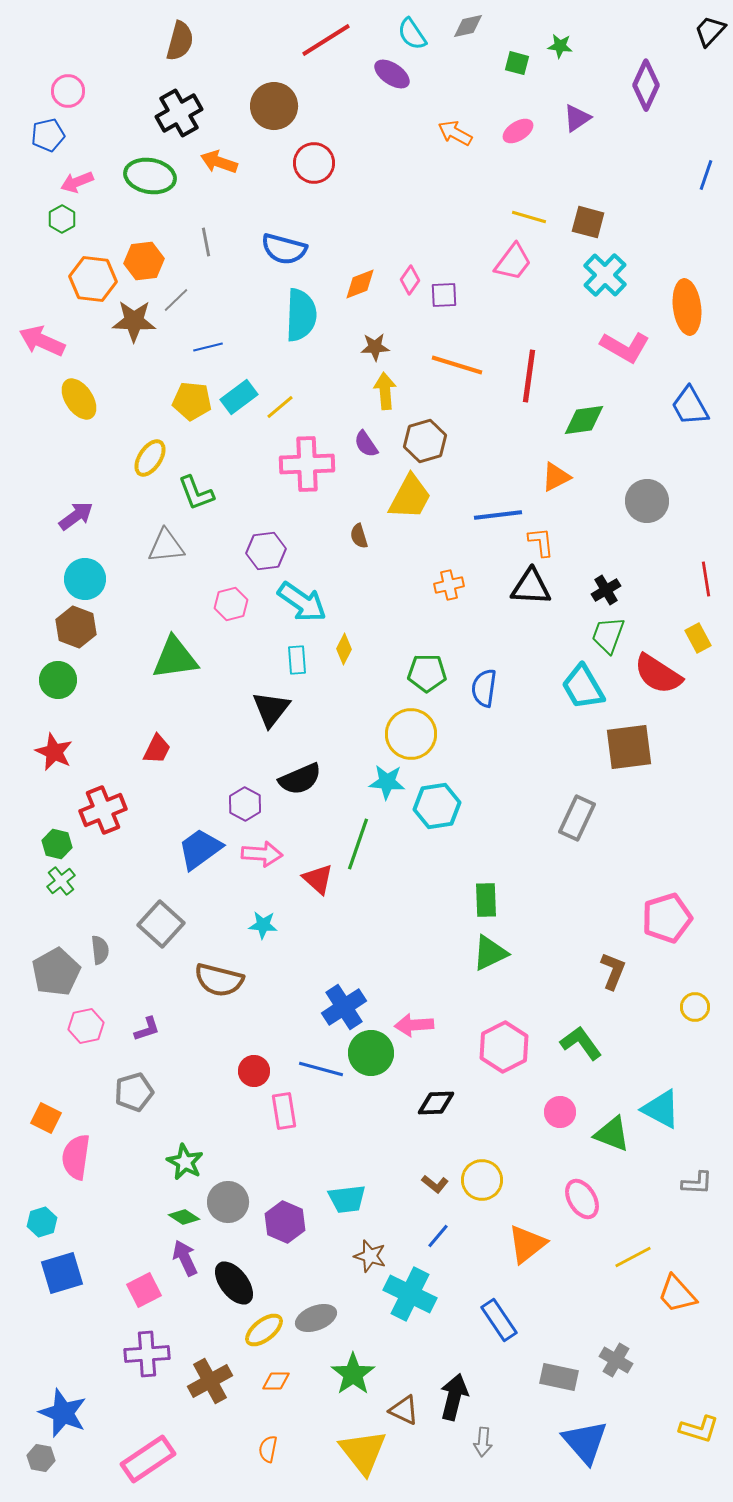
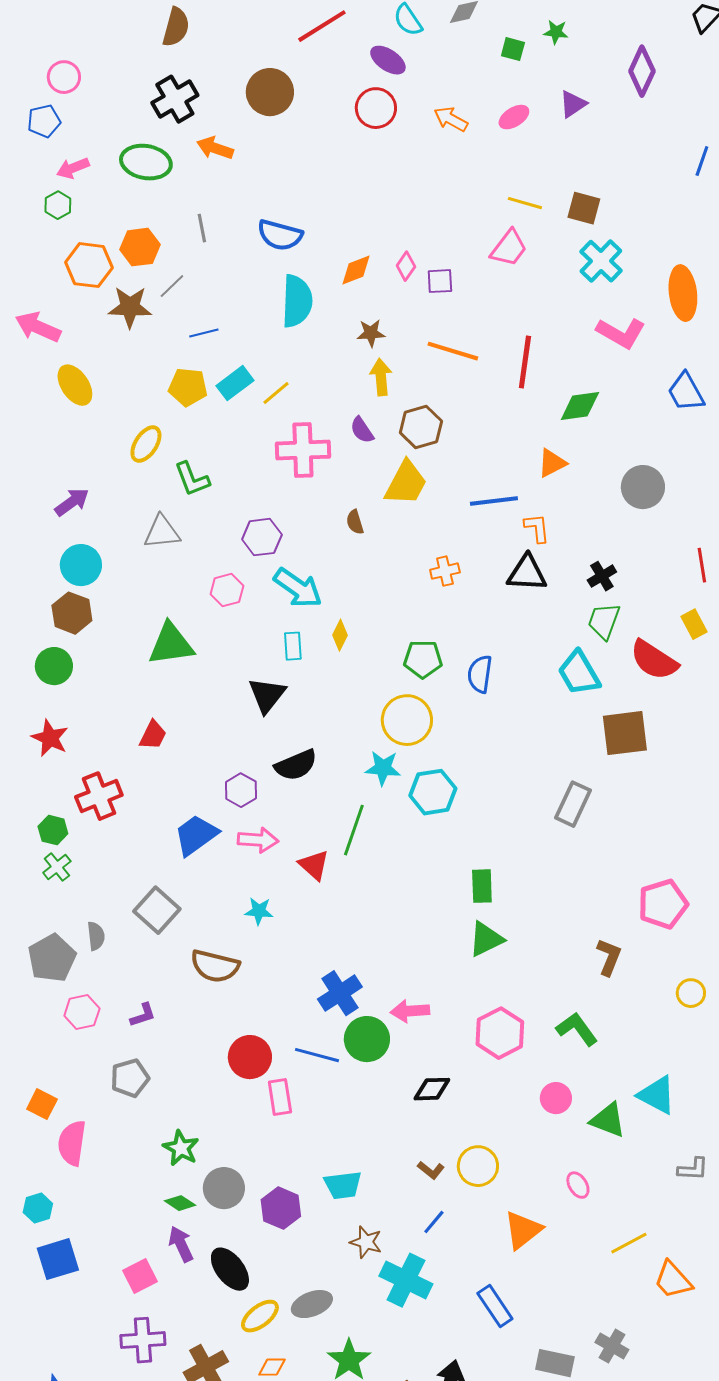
red circle: (314, 163) -> (376, 108), moved
red circle: (254, 1071) -> (250, 1057), size x1.4
pink ellipse: (582, 1199) -> (578, 1185), size x0.7

